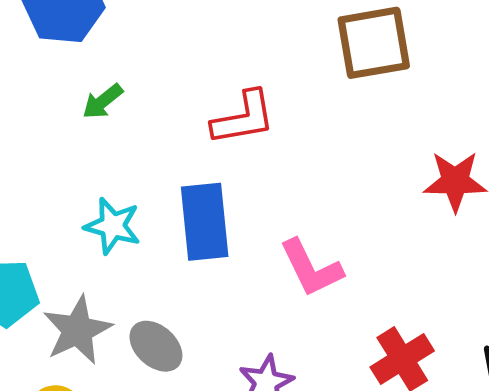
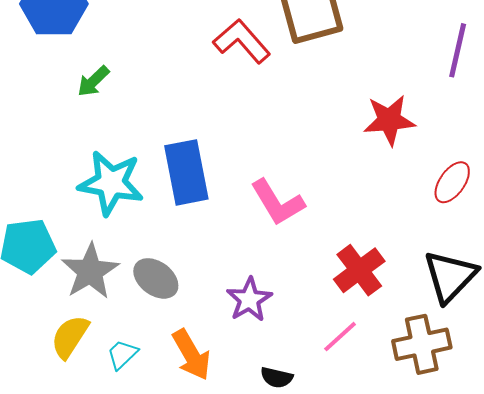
red L-shape: (243, 118) -> (242, 41), moved, turned -116
cyan star: (113, 226) -> (111, 183), size x1.4

